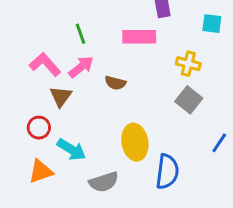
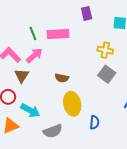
pink rectangle: (139, 37) -> (58, 34), moved
brown semicircle: (115, 83) -> (62, 78), moved
blue semicircle: (167, 172) -> (95, 122), size x0.6

